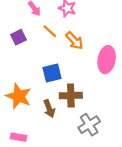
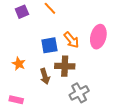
orange arrow: (74, 41) -> (71, 40), moved
orange star: (19, 96) -> (19, 64), size x0.6

